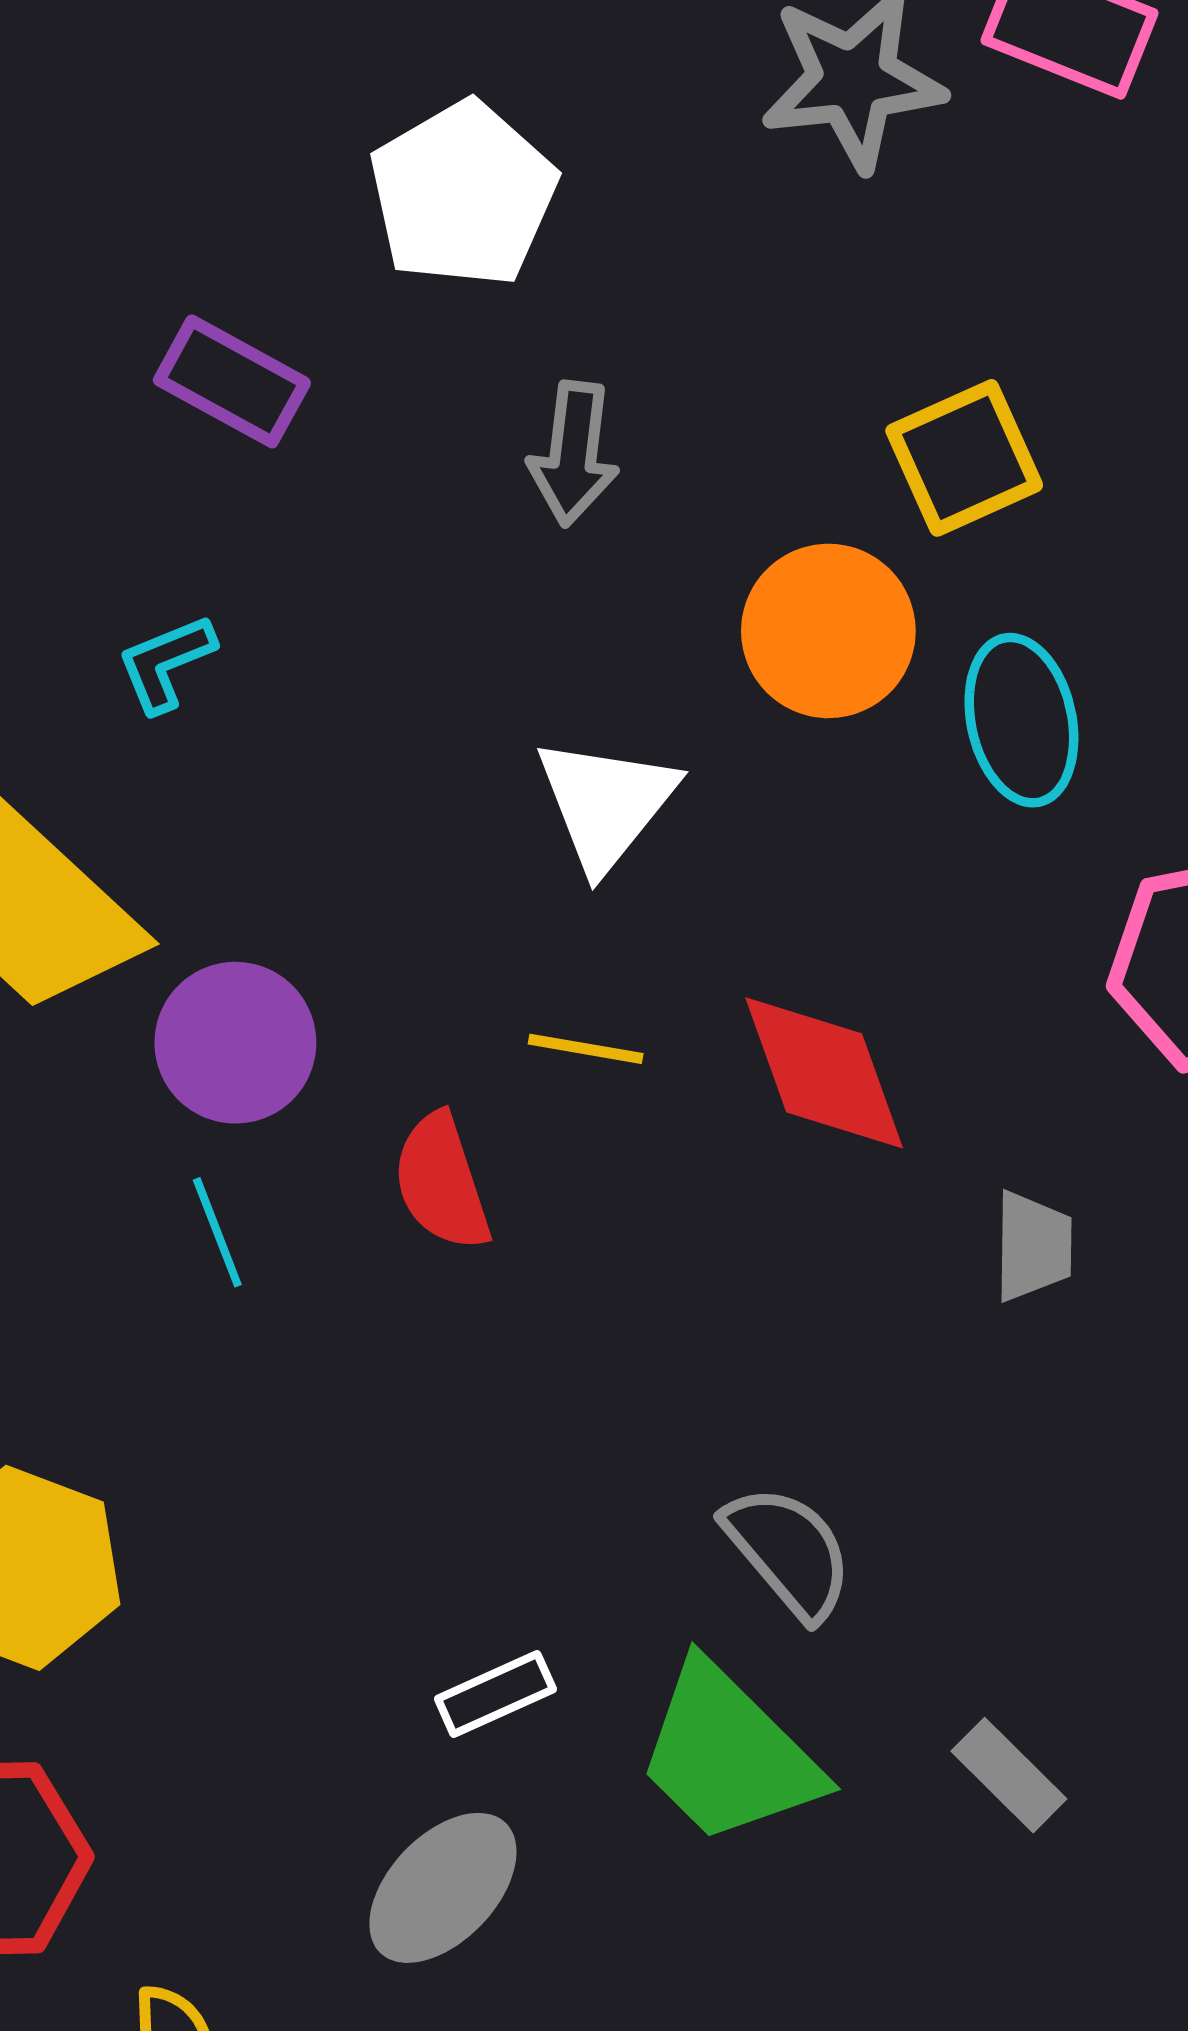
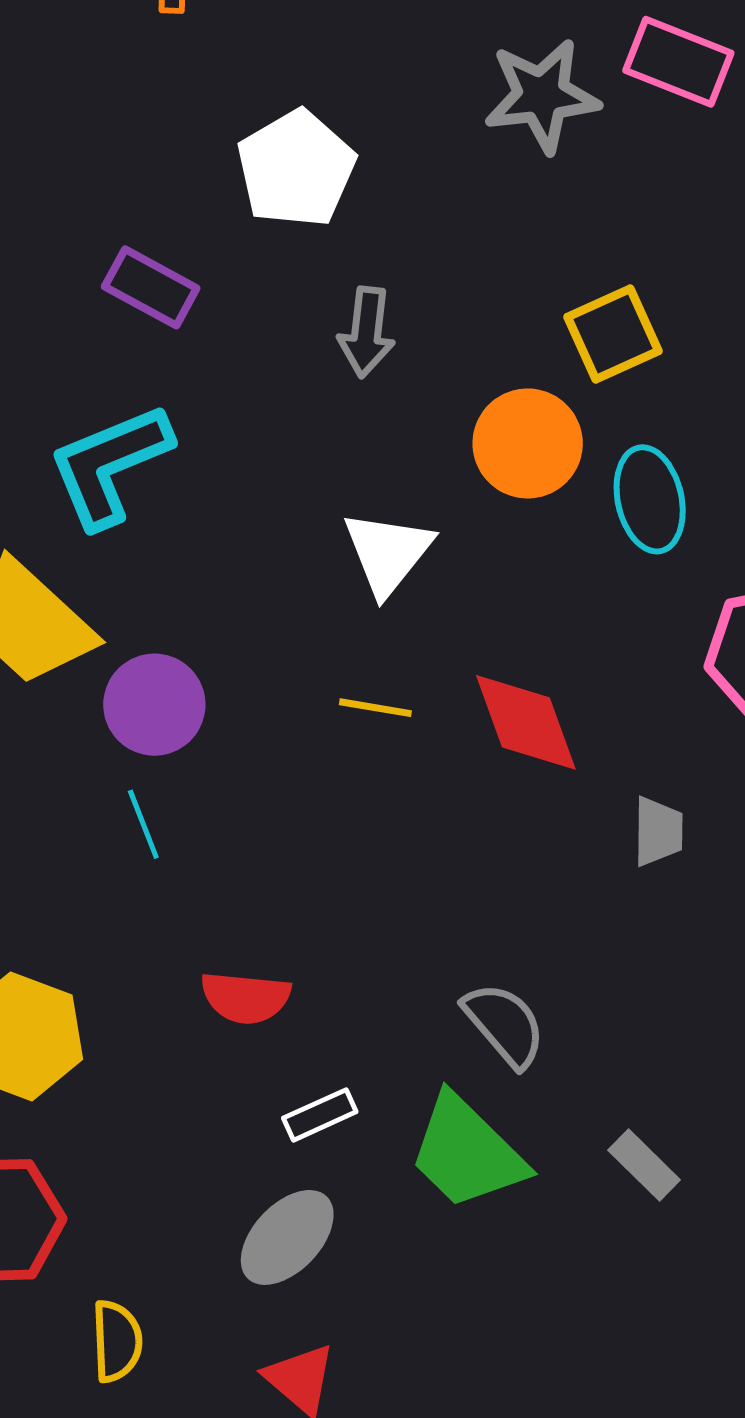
cyan L-shape: (166, 663) -> (110, 465), size x2.0
red semicircle: (442, 1182) -> (246, 998), moved, turned -66

